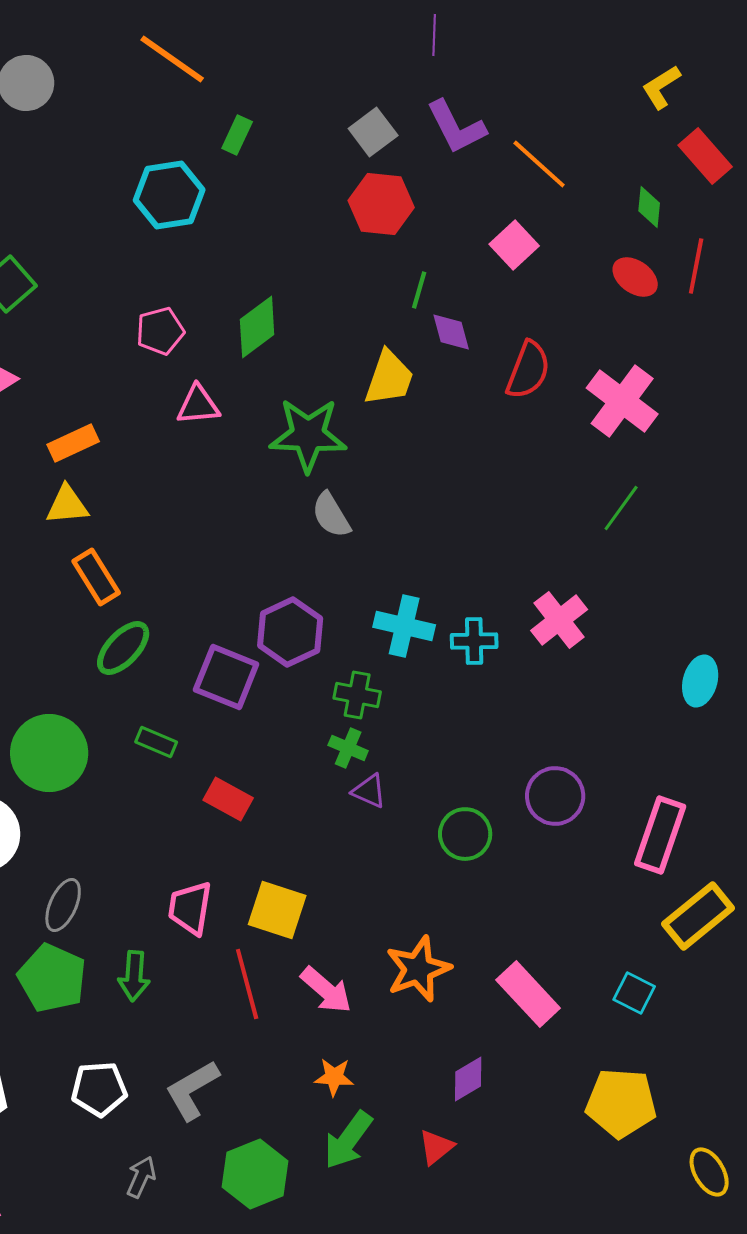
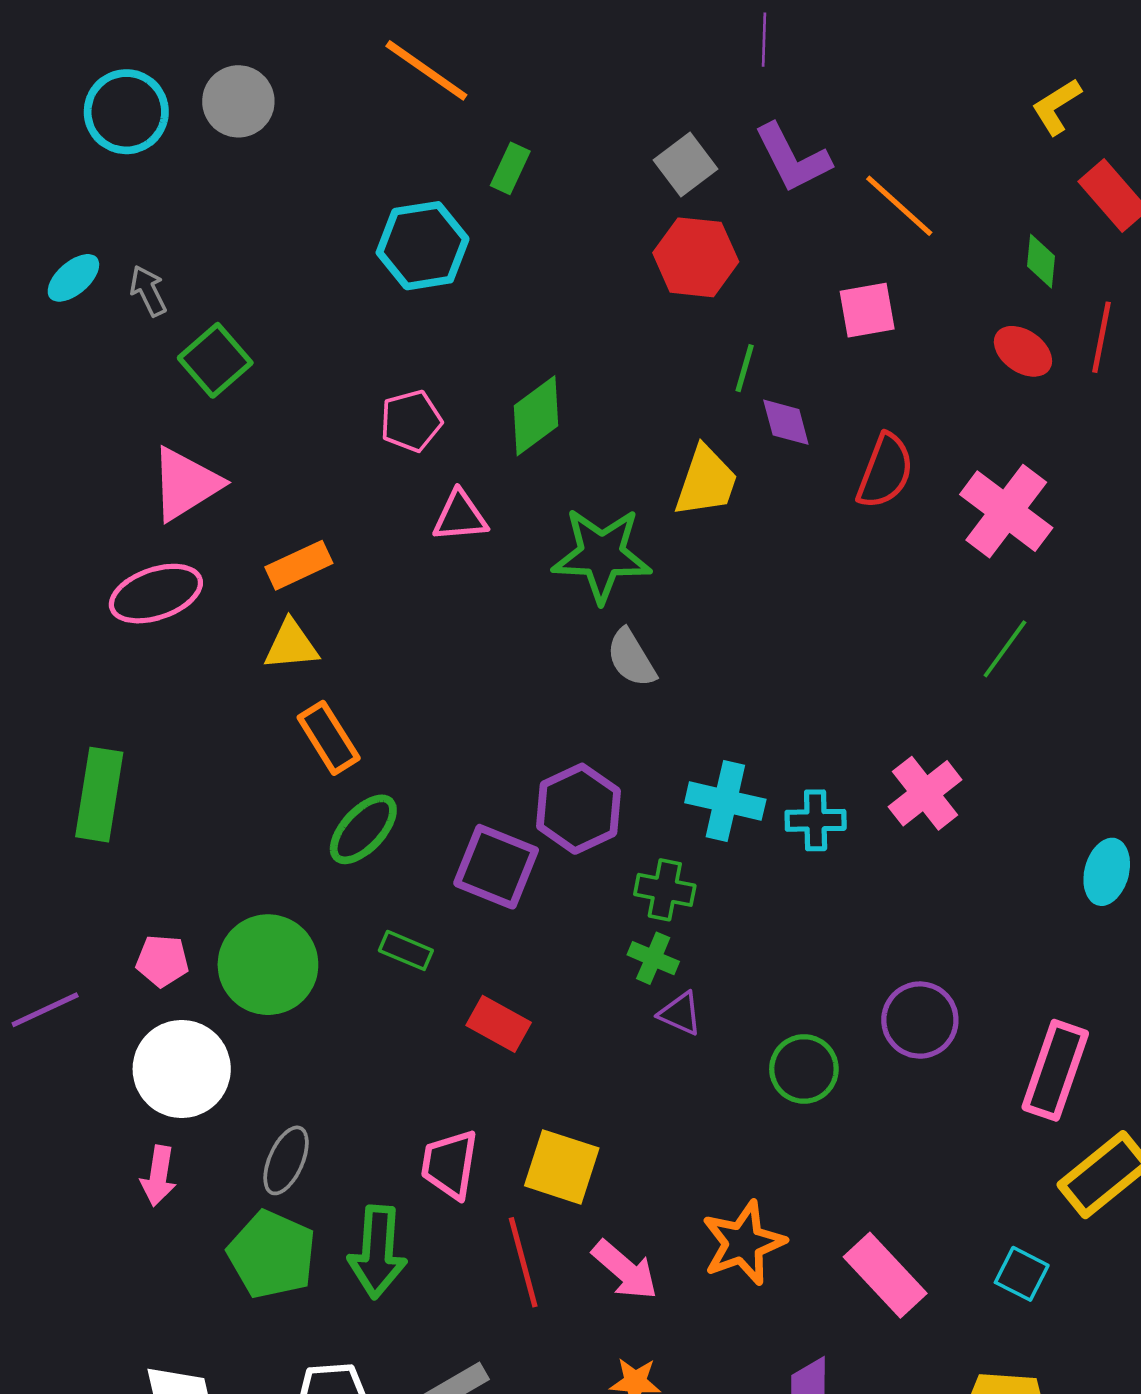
pink square: (514, 245) -> (867, 310), turned 33
green arrow: (134, 976) -> (377, 1252), size x1.4

